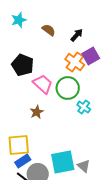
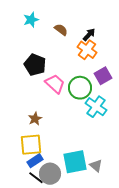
purple square: (91, 56) -> (103, 76), moved
orange cross: (75, 62) -> (87, 50), moved
cyan cross: (84, 107) -> (96, 107), size x1.5
brown star: (37, 112) -> (35, 119), moved

